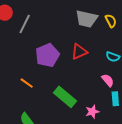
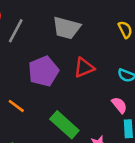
gray trapezoid: (87, 19) -> (66, 28), moved

